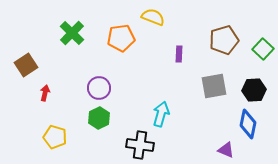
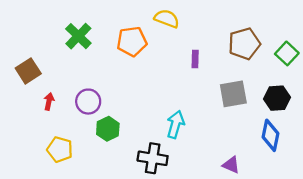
purple circle: (99, 88) -> (88, 102), moved
purple triangle: (226, 150) -> (231, 165), moved

